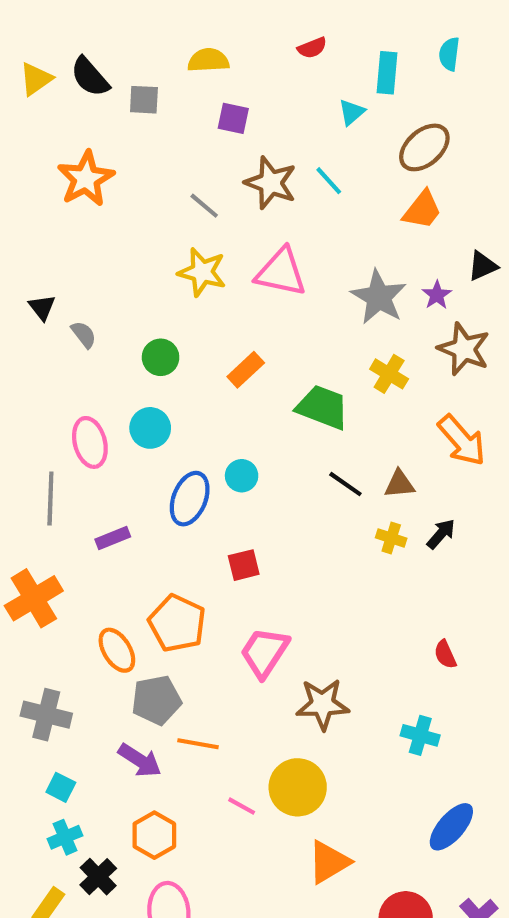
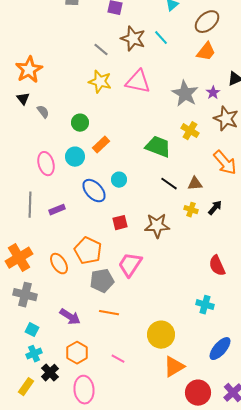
orange star: (86, 179) -> (29, 70), moved
orange rectangle: (246, 370) -> (101, 145), moved
gray line: (50, 499) -> (30, 205), moved
blue ellipse: (190, 499) -> (94, 191), turned -65
orange cross: (34, 598) -> (19, 258), moved
red semicircle: (445, 654) -> (217, 266), size x1.5
gray pentagon: (156, 700) -> (102, 281), moved
brown star: (323, 704) -> (157, 226), moved
orange line: (198, 744) -> (109, 313), moved
yellow circle: (298, 787) -> (161, 335), moved
pink line: (242, 806) -> (118, 359), moved
orange triangle: (329, 862) -> (174, 367), moved

